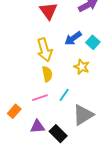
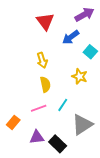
blue arrow: (73, 38) -> (71, 37), moved
yellow arrow: (44, 50) -> (42, 60), size x0.7

